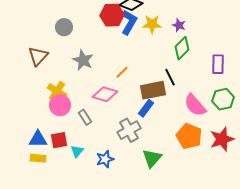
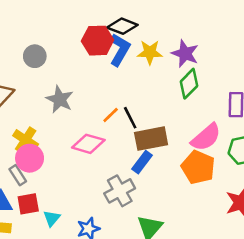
purple star: (179, 25) -> (185, 54), size x1.5
black line: (170, 77) -> (130, 118), moved
pink semicircle: (195, 105) -> (206, 137), moved, turned -90
gray rectangle: (85, 117) -> (18, 175), moved
orange pentagon: (189, 136) -> (198, 167), moved

